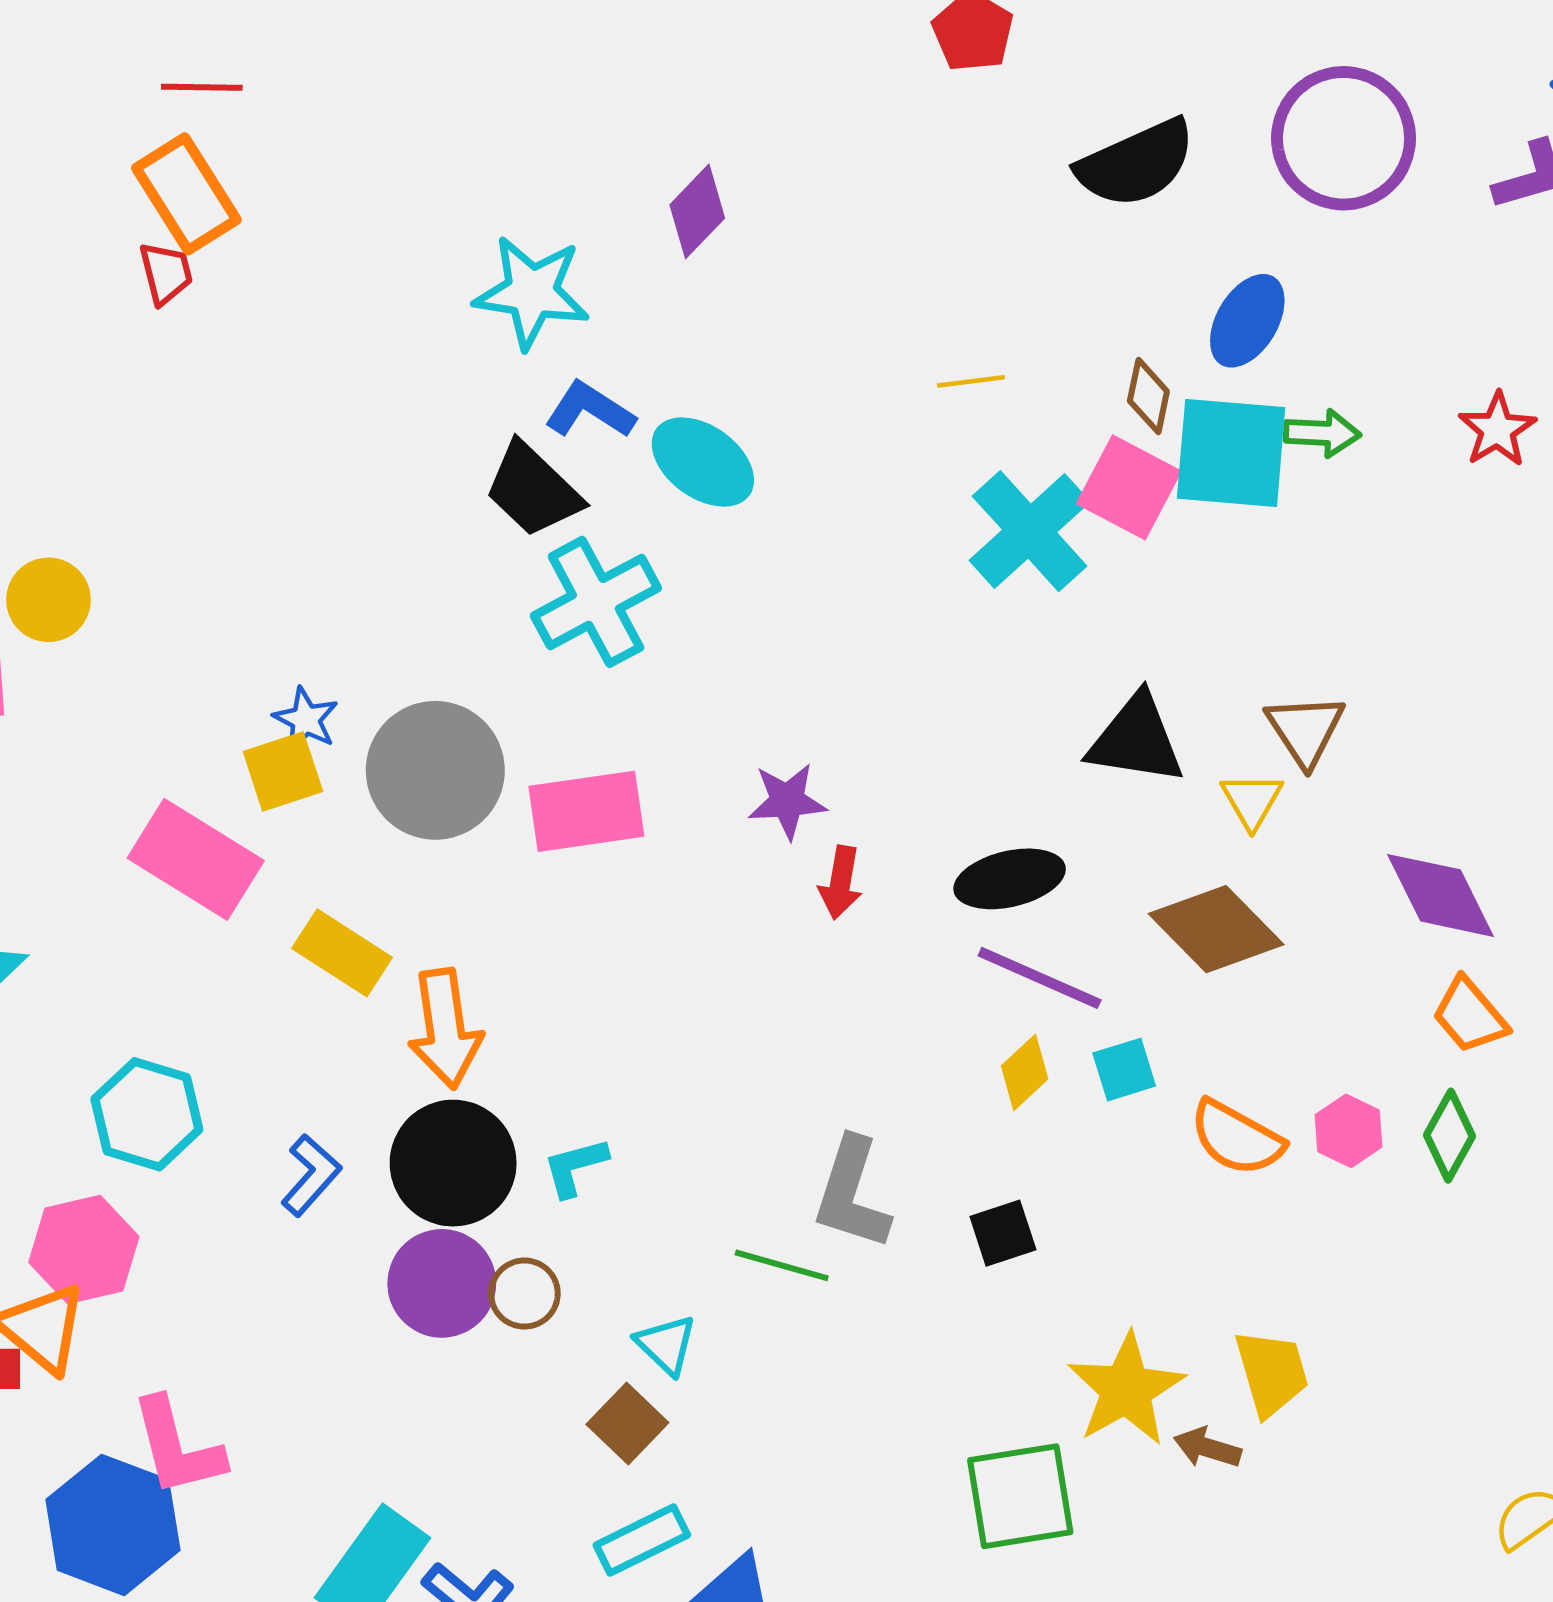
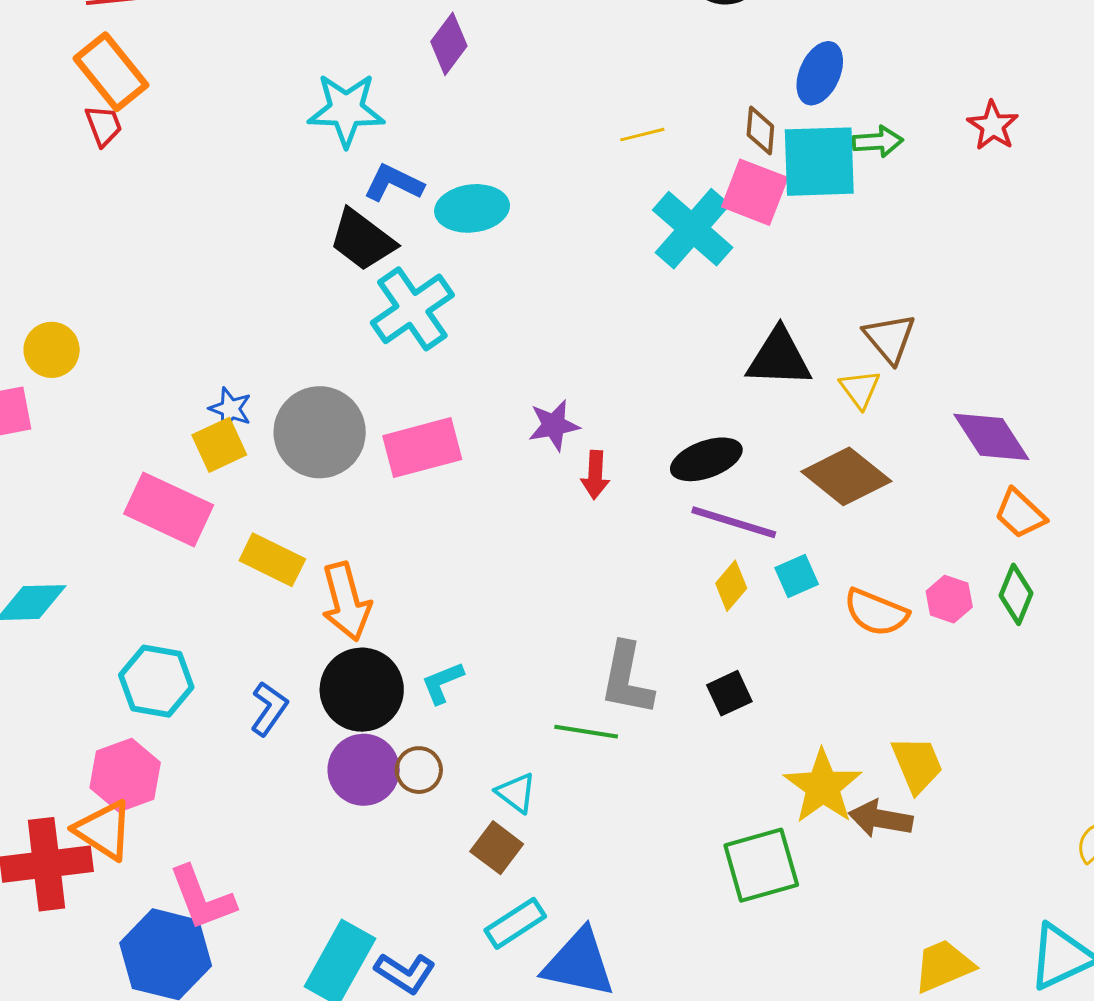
cyan ellipse: (703, 462) -> (472, 208), turned -36
brown arrow: (1207, 1448) -> (881, 819), size x1.4

